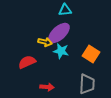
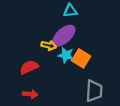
orange square: (91, 54) -> (81, 58), moved
red arrow: (47, 87) -> (30, 94), moved

